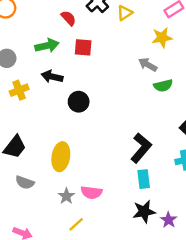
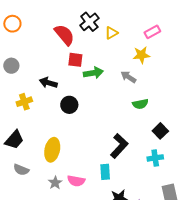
red semicircle: (68, 18) -> (64, 35), size x1.6
green arrow: (47, 46) -> (93, 73), moved
green semicircle: (163, 86) -> (140, 104), moved
yellow cross: (19, 90) -> (24, 102), moved
cyan rectangle: (144, 179) -> (105, 172), moved

